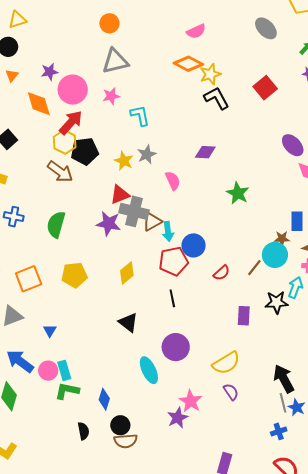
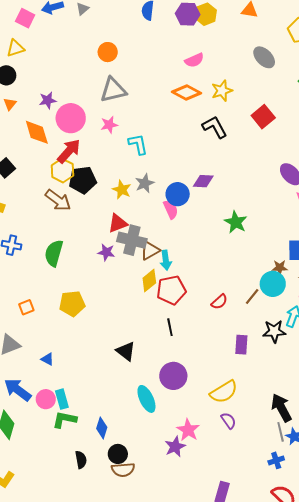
yellow star: (210, 74) -> (222, 91), moved
purple star: (108, 224) -> (106, 252), size x0.7
blue circle: (194, 245) -> (178, 194), moved
yellow diamond: (127, 273) -> (149, 280), moved
orange square: (29, 279) -> (26, 307), size x0.6
blue triangle: (50, 331) -> (47, 359), turned -32

